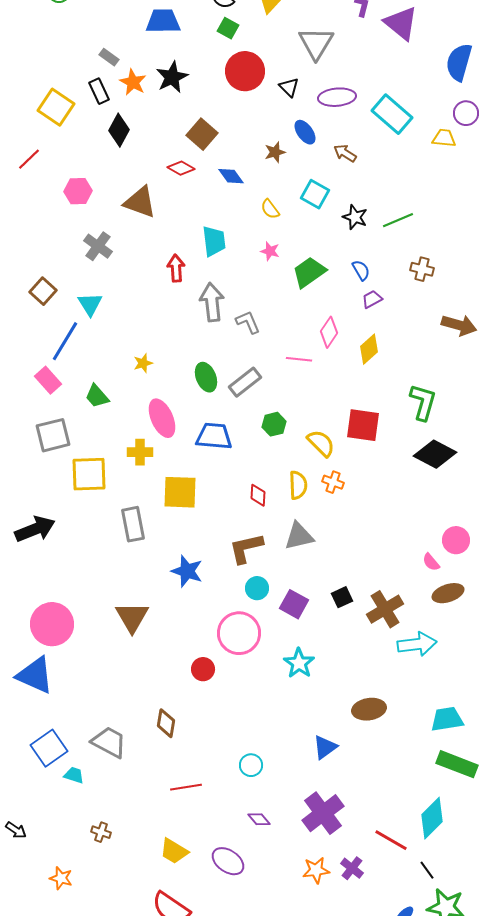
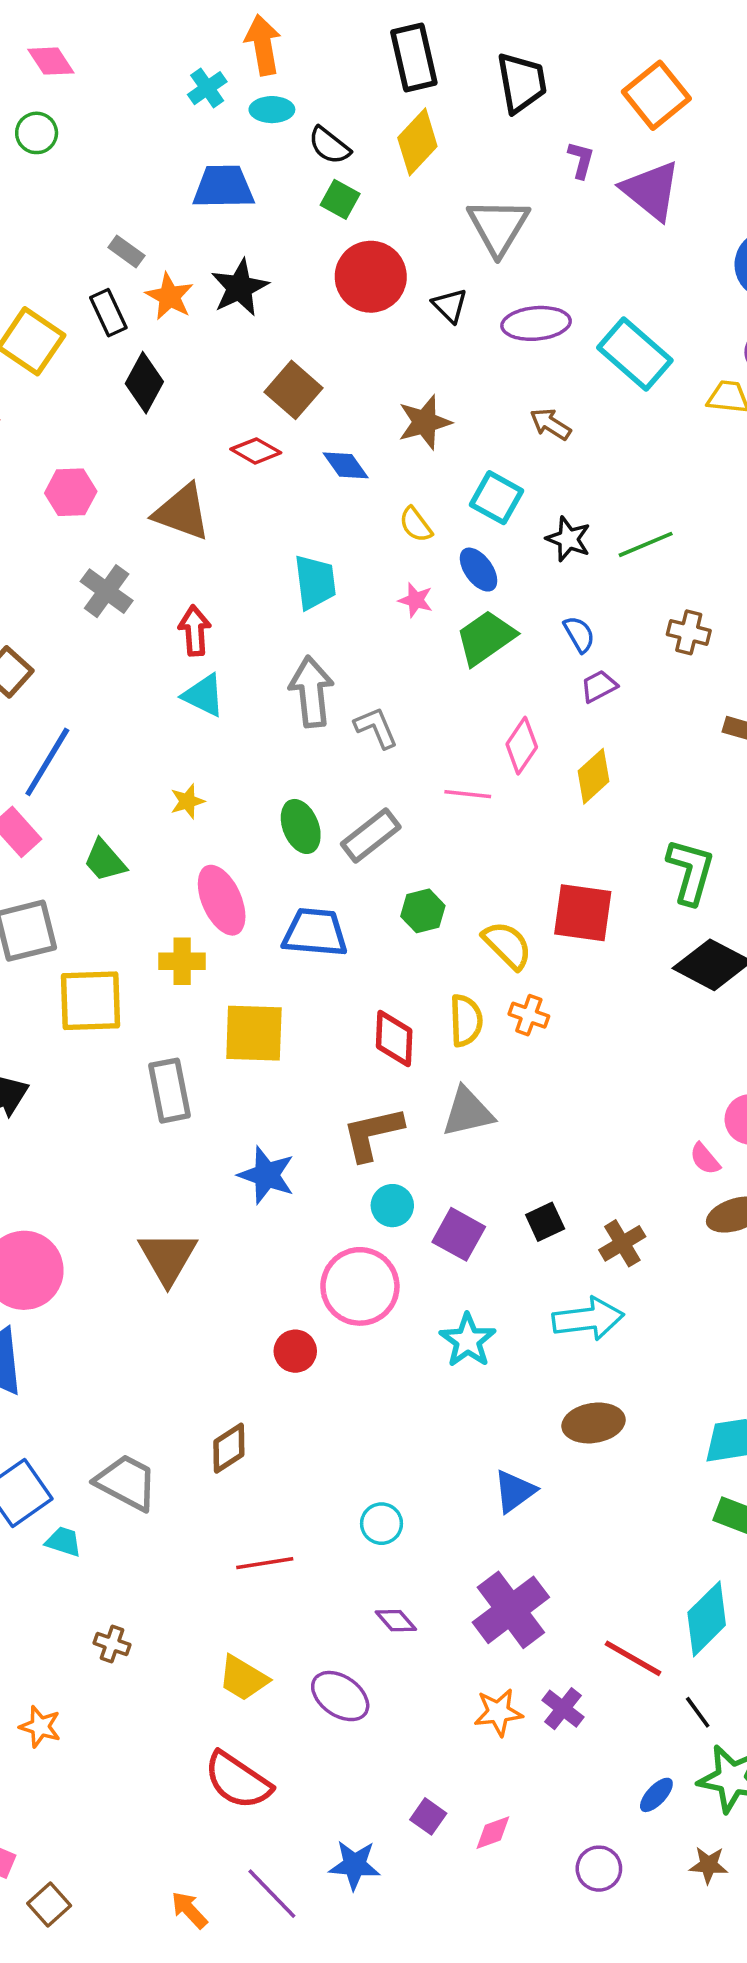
blue ellipse: (305, 132) -> (479, 570), moved
brown star: (275, 152) -> (425, 422), size x1.4
red arrow: (176, 268) -> (195, 631), moved
cyan triangle: (90, 304) -> (204, 695), moved, turned -32
red diamond: (258, 495) -> (394, 1038), size x1.4
brown cross: (385, 609) -> (622, 1243), size x0.7
cyan arrow: (417, 644) -> (588, 1319), moved
brown diamond: (166, 723) -> (229, 1448), turned 48

